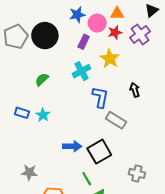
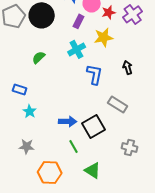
yellow star: (110, 59) -> (104, 37), turned 30
cyan star: (43, 115) -> (30, 111), moved
gray rectangle: (116, 120) -> (118, 104), moved
green line: (87, 179) -> (74, 146), moved

